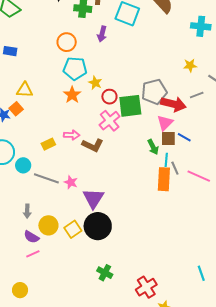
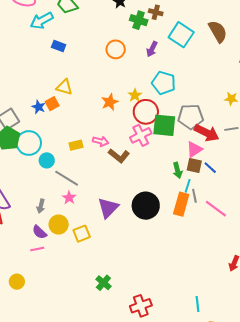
cyan pentagon: (75, 68) -> (164, 83), moved
red circle: (109, 97) -> (146, 112), size x1.6
pink star: (71, 182) -> (69, 198), moved
black circle: (98, 226) -> (146, 206), moved

